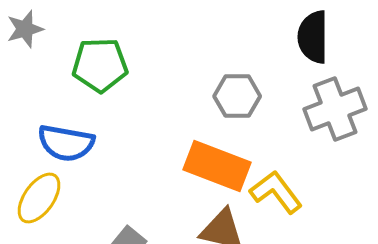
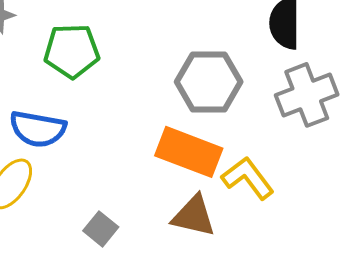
gray hexagon: (237, 96) -> (209, 82), size x1.4

